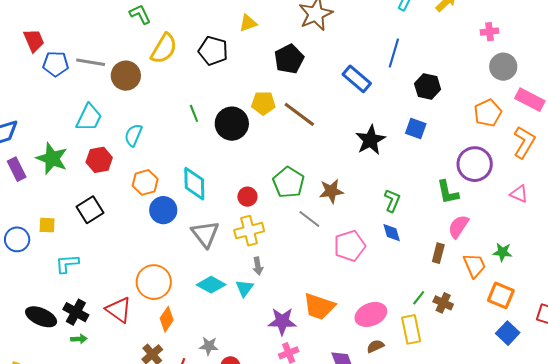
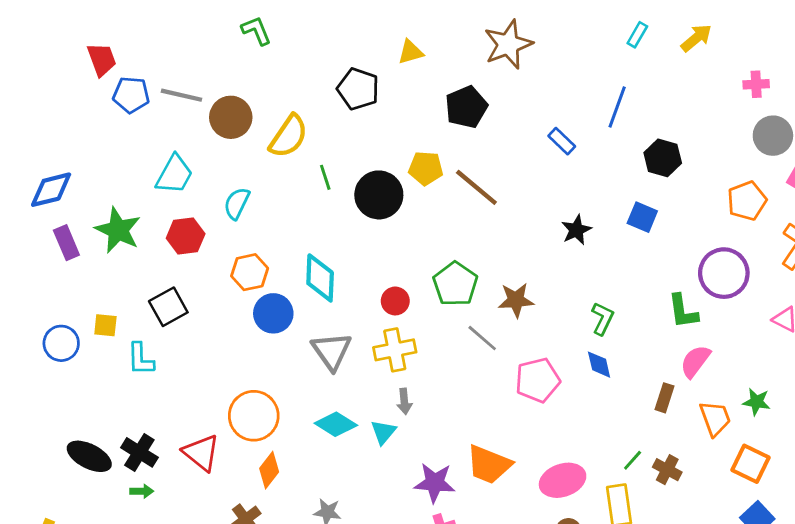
yellow semicircle: (164, 49) -> (289, 136), moved
blue rectangle: (357, 79) -> (562, 141), size x0.7
black star: (370, 140) -> (576, 230), size x0.7
cyan L-shape: (67, 264) -> (141, 359), moved, turned -90

